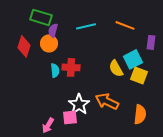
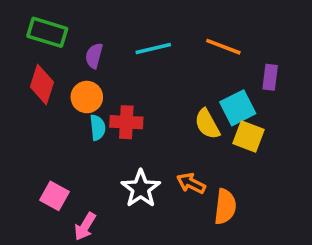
green rectangle: (41, 17) -> (47, 32), moved
orange circle: (49, 43) -> (87, 97), moved
orange arrow: (107, 101) -> (191, 183), size x0.7
orange semicircle: (140, 114) -> (225, 207), moved
pink square: (70, 117) -> (54, 196), moved, turned 35

